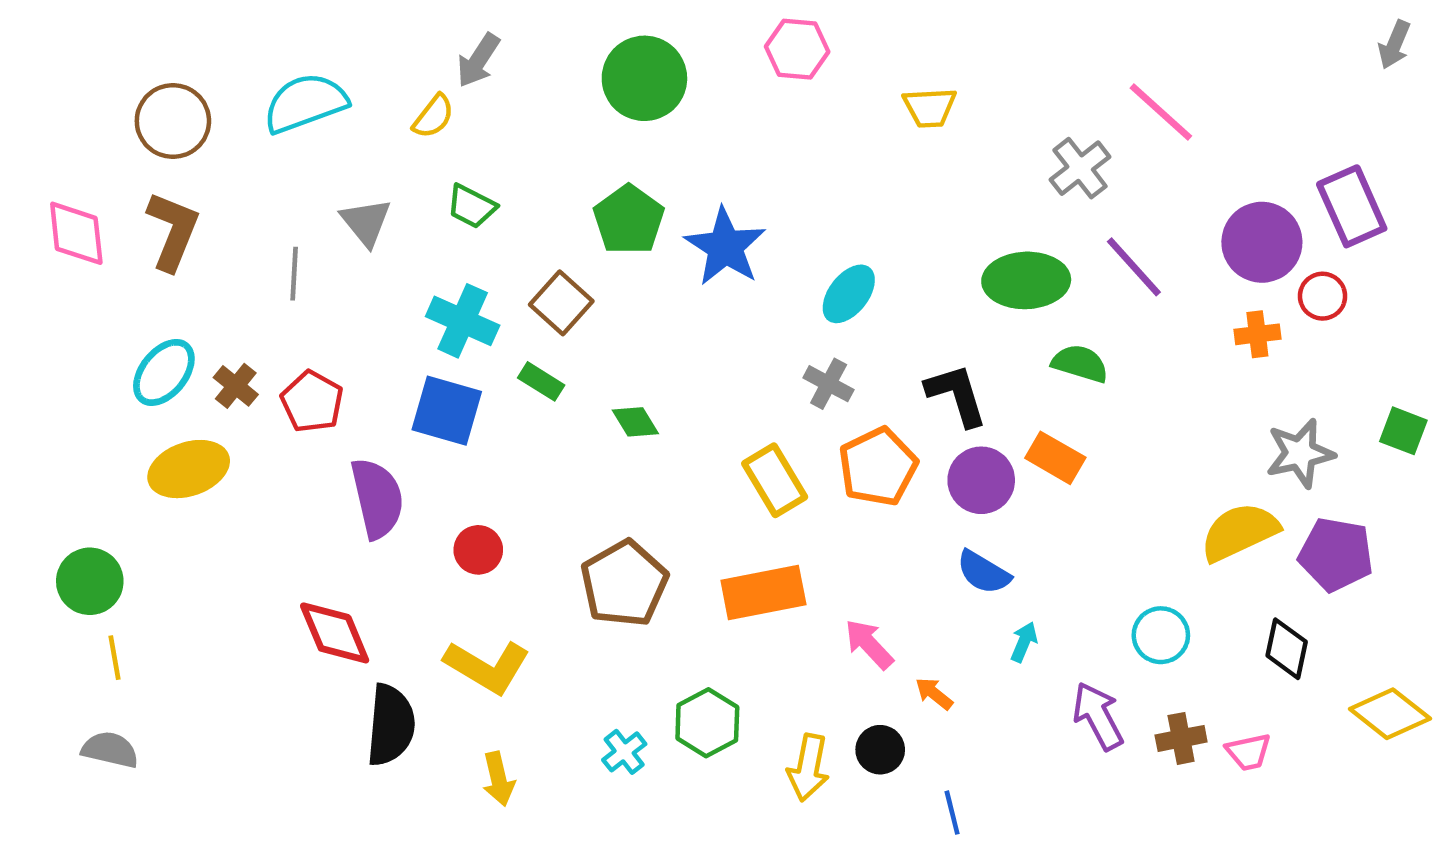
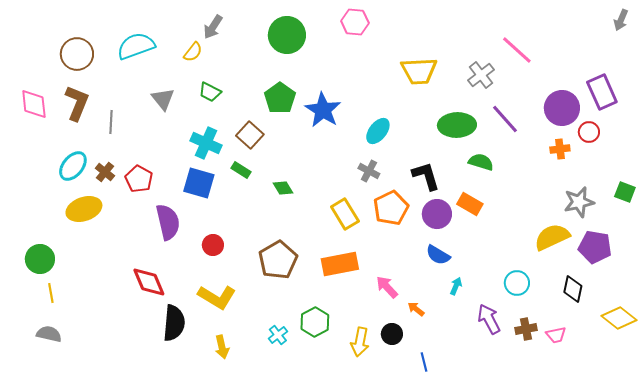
yellow trapezoid: (930, 108) -> (419, 71), moved, size x1.5
gray line: (294, 274) -> (111, 122), moved

